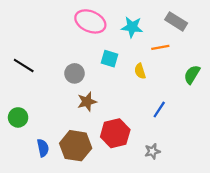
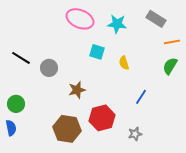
orange line: (160, 47) -> (172, 42), moved
gray circle: (75, 73) -> (49, 68), moved
blue semicircle: (43, 148) -> (11, 128), moved

